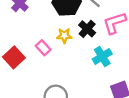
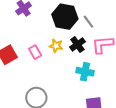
cyan cross: (102, 57) -> (85, 72), turned 30

